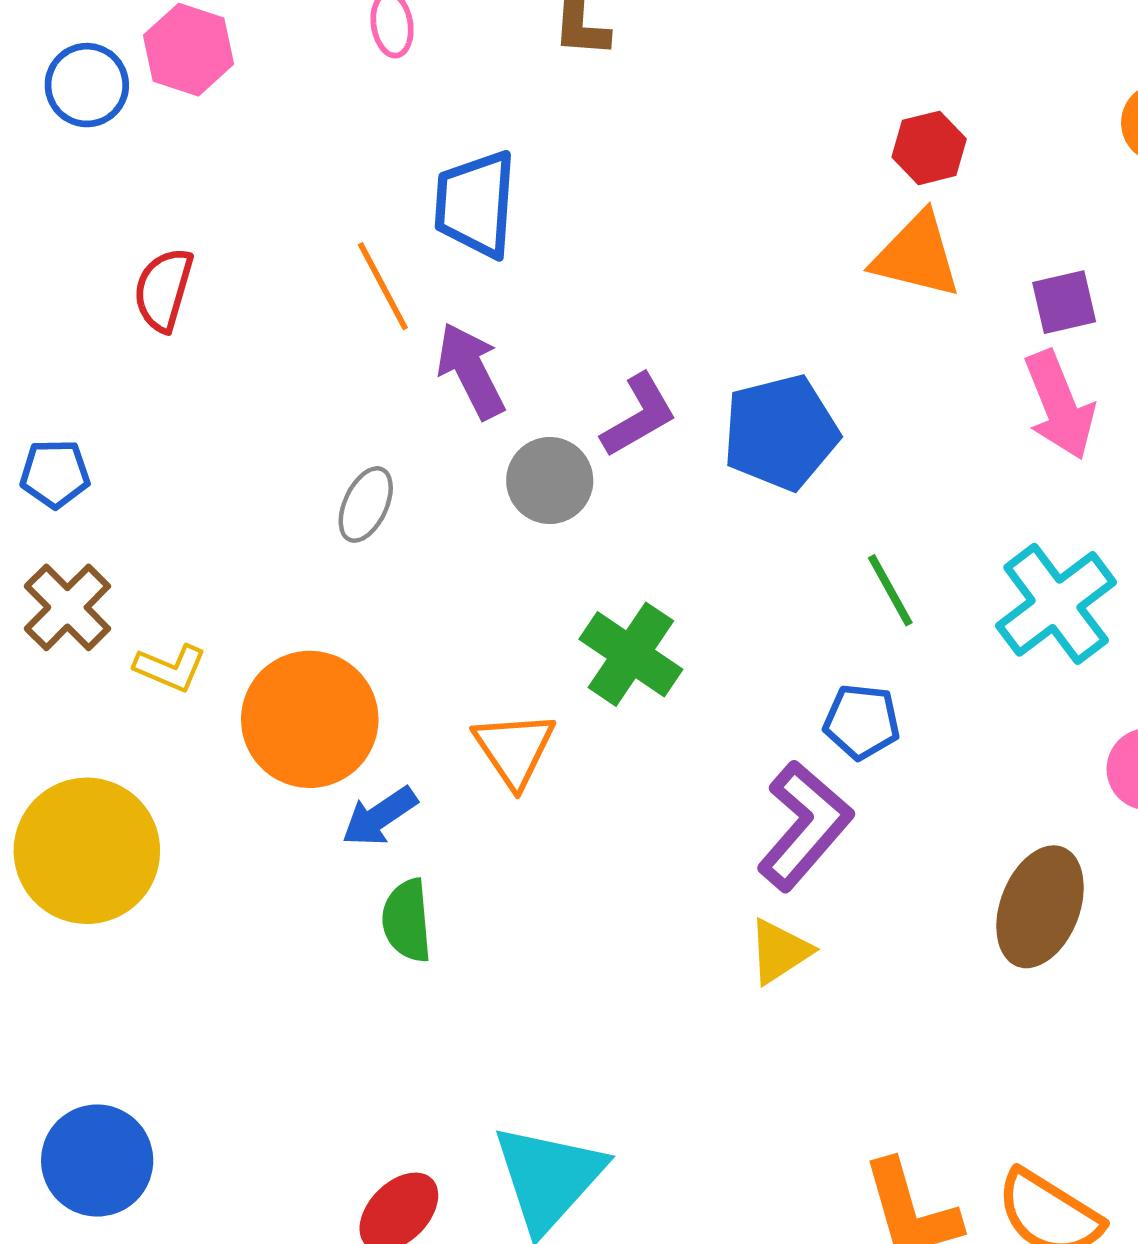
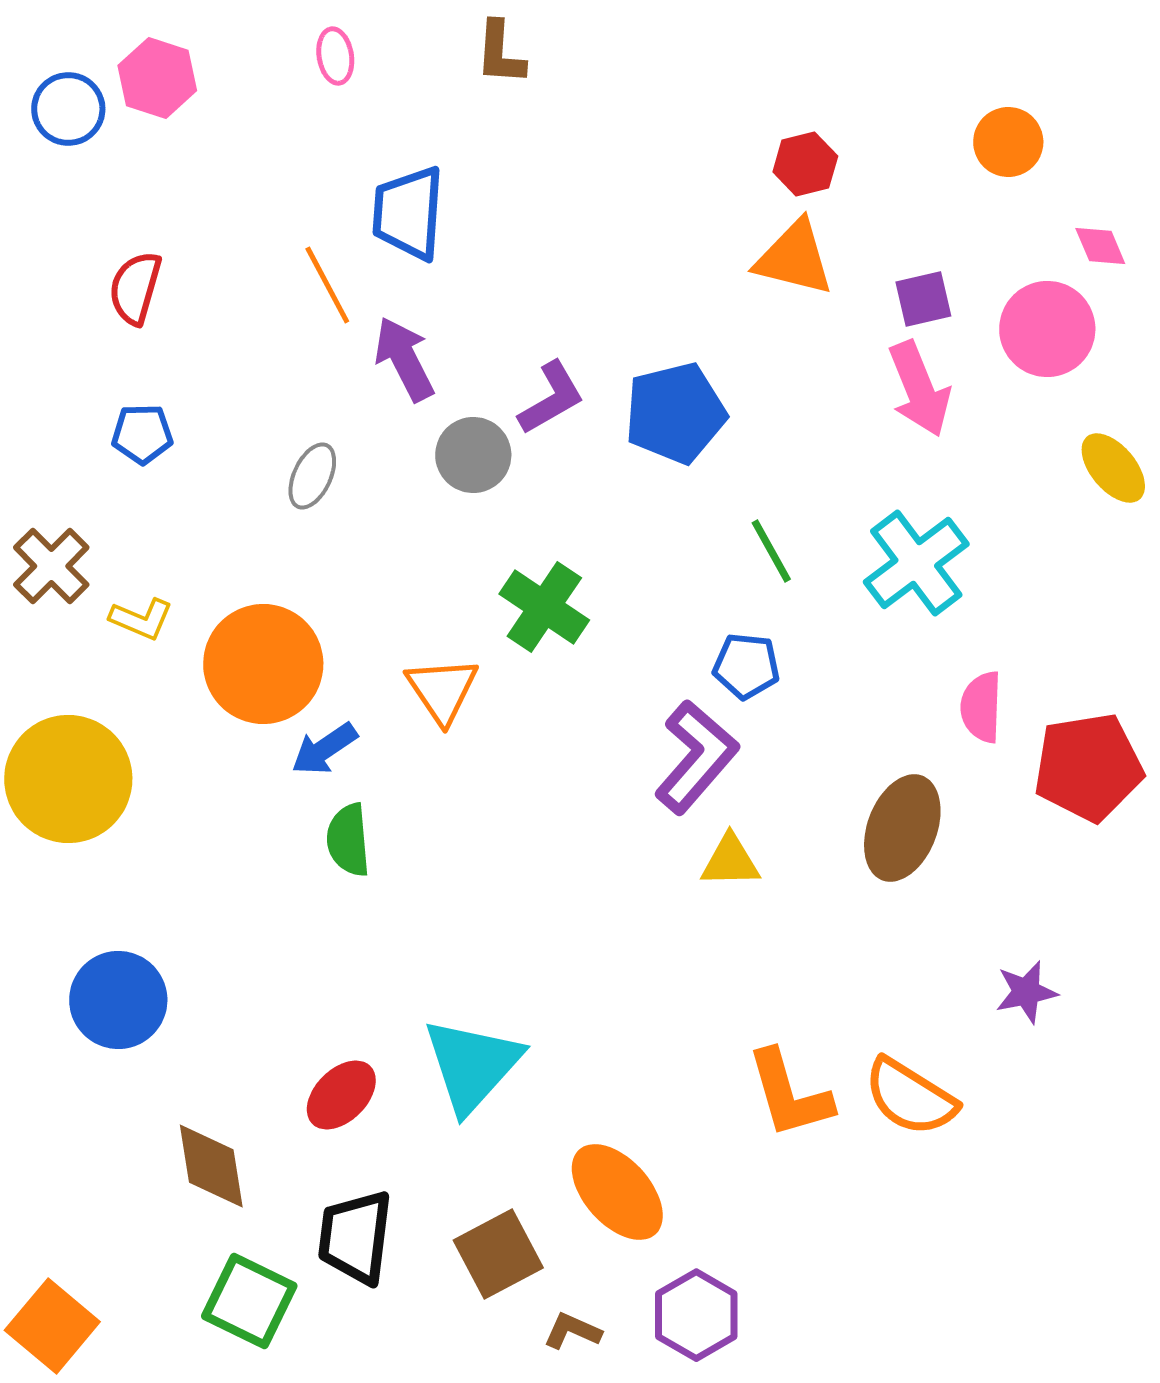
blue pentagon: (55, 474) -> (142, 434), moved
yellow triangle: (779, 951) -> (730, 861), moved, turned 32
blue circle: (97, 1161) -> (118, 1000), moved

